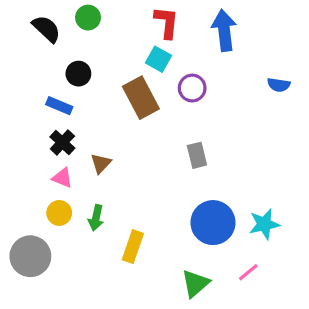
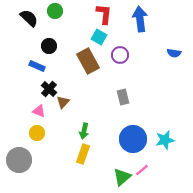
black cross: (62, 142) -> (49, 89), moved
green arrow: (96, 218) -> (84, 131), moved
pink line: (248, 272) -> (142, 170), moved

